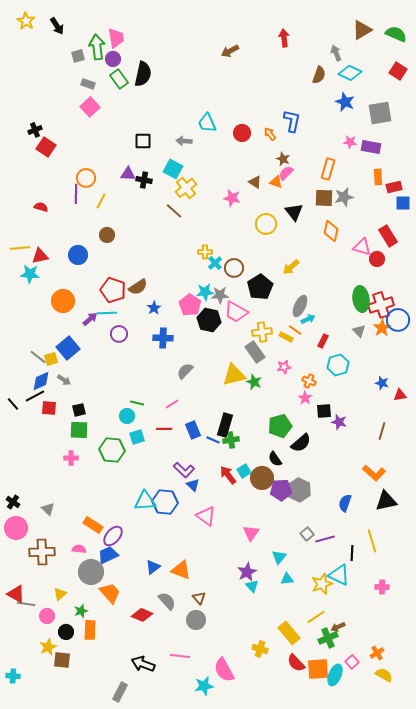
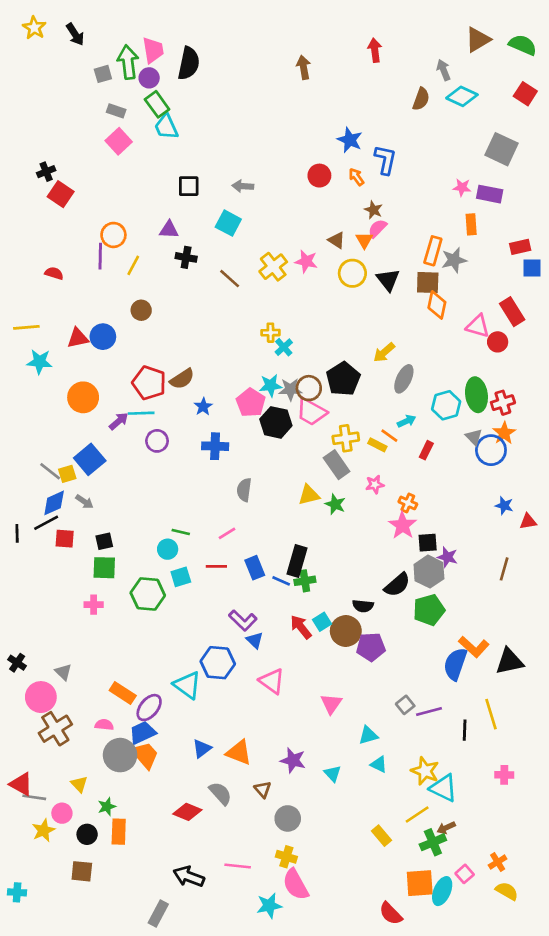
brown arrow: (230, 51) -> (304, 67), turned 108
black semicircle: (143, 74) -> (189, 63), moved
blue star: (345, 102) -> (350, 140), moved
gray square: (380, 113) -> (502, 149), turned 35
cyan trapezoid: (207, 123) -> (166, 127), moved
orange rectangle: (328, 169) -> (433, 251), moved
orange rectangle: (378, 177) -> (471, 224), moved
black cross: (144, 180) -> (186, 257), moved
orange triangle: (276, 182) -> (364, 240), turned 40
yellow cross: (186, 188) -> (273, 267), moved
brown square: (324, 198) -> (428, 282), moved
yellow circle: (266, 224) -> (352, 273), moved
red triangle: (40, 256) -> (78, 338), moved
brown circle: (234, 268) -> (309, 388), moved
red cross: (381, 305) -> (503, 403), size x0.7
gray ellipse: (300, 306) -> (404, 379), moved
blue circle: (398, 320) -> (491, 450), moved
cyan hexagon: (338, 365) -> (446, 405), moved
gray semicircle: (185, 371) -> (244, 490), turned -36
yellow triangle: (234, 375) -> (309, 495), size x0.7
pink star: (305, 398) -> (403, 525), size x1.5
black line: (13, 404) -> (17, 533), turned 40
green pentagon: (280, 426) -> (429, 610), moved
black semicircle: (275, 459) -> (363, 606), turned -49
orange L-shape: (374, 473) -> (474, 647), moved
gray hexagon: (299, 490) -> (429, 572), moved
cyan triangle: (145, 501) -> (187, 685), moved, turned 40
blue semicircle: (345, 503) -> (455, 664), size x1.4
pink circle: (16, 528) -> (41, 697), moved
brown cross: (42, 552) -> (55, 729), turned -30
cyan triangle: (279, 557) -> (368, 735), turned 35
purple star: (247, 572) -> (293, 760), moved, turned -30
cyan triangle: (339, 575) -> (443, 788), moved
cyan triangle: (287, 579) -> (379, 764), turned 32
yellow star: (322, 584) -> (425, 771), turned -30
orange trapezoid: (110, 593) -> (145, 755), moved
yellow triangle: (60, 594) -> (79, 784), turned -32
gray circle: (196, 620) -> (288, 818), moved
yellow rectangle: (289, 633) -> (381, 836), size x0.7
yellow star: (48, 647) -> (43, 830), moved
yellow cross: (260, 649) -> (286, 857), moved
red semicircle: (296, 663) -> (391, 914), moved

